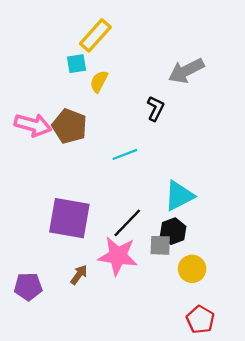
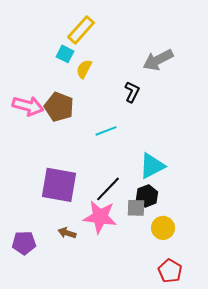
cyan square: (77, 64) -> (65, 54), turned 36
brown arrow: (79, 275) -> (67, 233), turned -108

